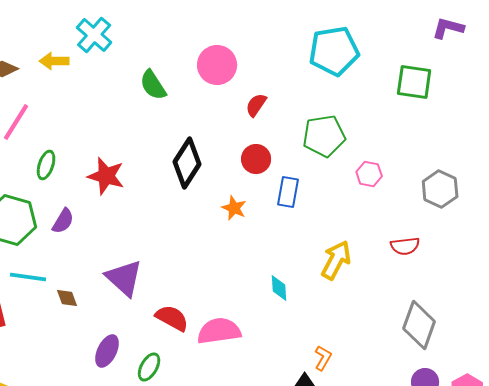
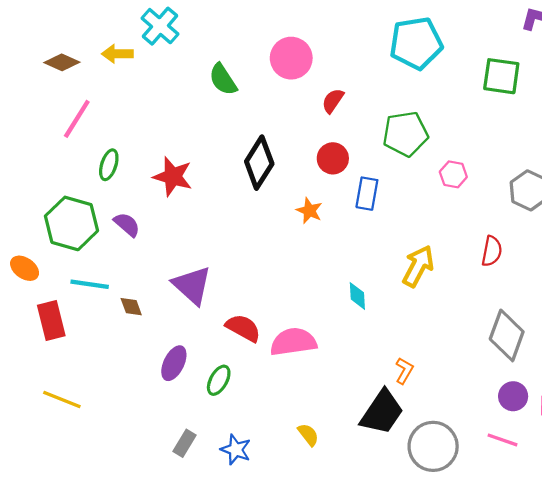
purple semicircle: (63, 221) -> (127, 224), turned -80
red semicircle: (405, 246) -> (492, 251), turned -72

